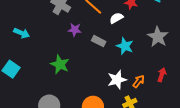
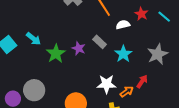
purple star: (75, 30) -> (79, 48), moved
cyan arrow: (22, 33) -> (33, 39), moved
red arrow: (162, 75) -> (142, 81), moved

